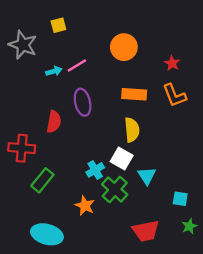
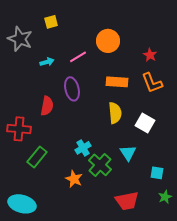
pink line: (77, 65) -> (78, 57), moved
white square: (122, 158) -> (145, 123), moved
cyan ellipse: (47, 234) -> (22, 204), moved

